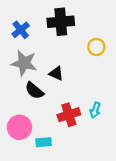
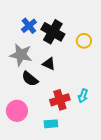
black cross: (61, 22) -> (53, 32), moved, turned 35
blue cross: (21, 30) -> (29, 26), moved
cyan rectangle: (44, 142) -> (51, 124), moved

